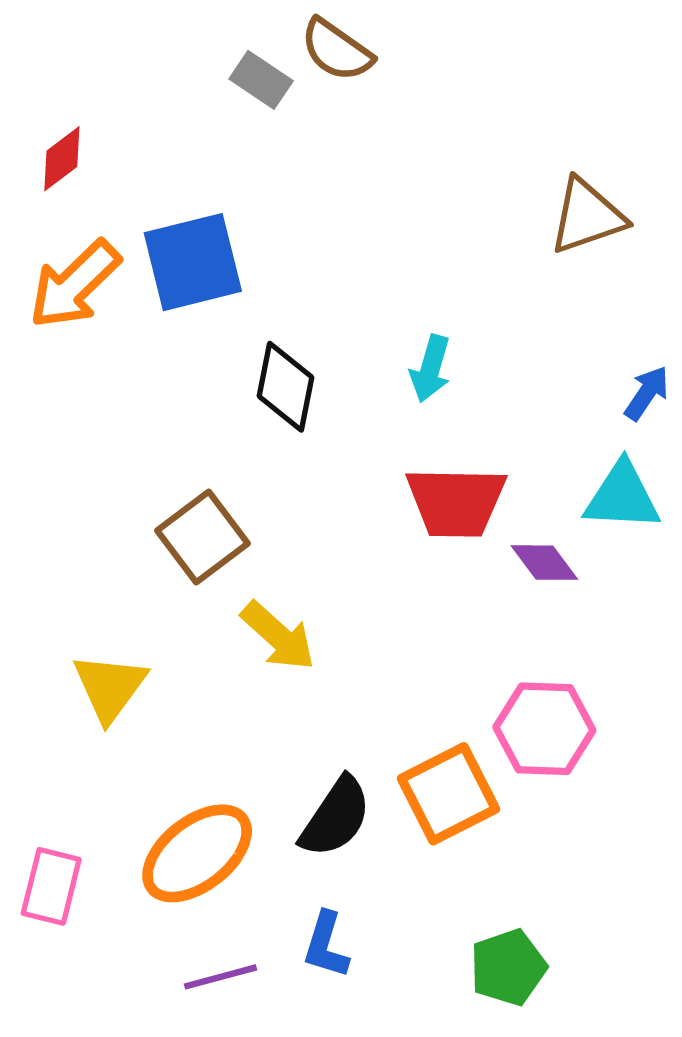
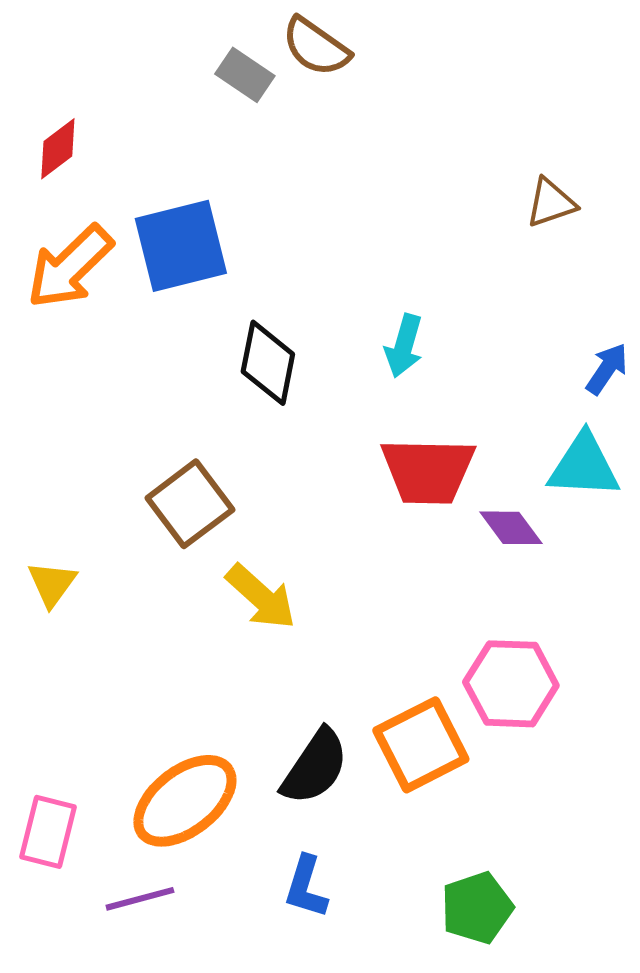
brown triangle: (587, 216) -> (551, 203), size x0.7
yellow triangle: (110, 687) -> (52, 584), moved, size x0.7
purple line: (221, 977) -> (140, 899), moved

